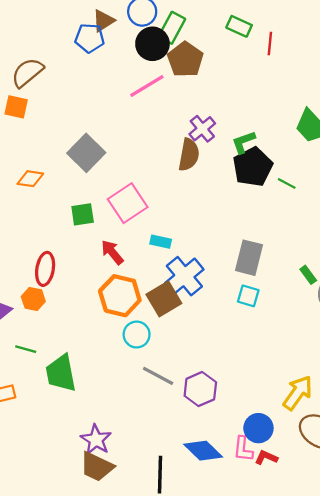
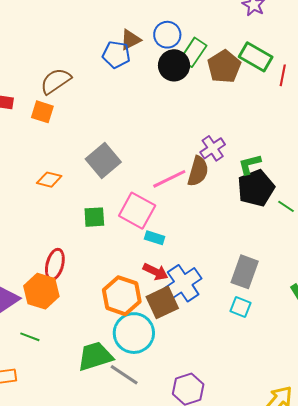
green rectangle: (239, 26) -> (256, 57), size x1.4
brown pentagon: (185, 60) -> (224, 67), moved
pink line: (147, 86) -> (169, 179), moved
pink square: (128, 203) -> (137, 211), turned -33
cyan rectangle: (161, 242) -> (155, 238), moved
red arrow: (112, 252) -> (155, 272), moved, turned 150
orange hexagon: (33, 299) -> (41, 291), size x1.6
cyan circle: (137, 335) -> (134, 333), size x1.6
green trapezoid: (61, 373) -> (95, 356), moved, turned 78
gray line: (158, 376) -> (124, 375), moved

